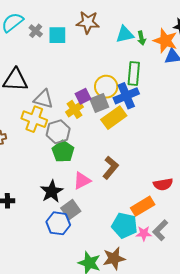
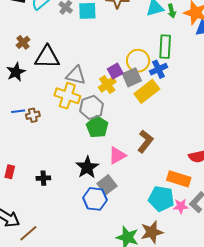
blue cross: (126, 96) -> (158, 69), size x0.7
orange rectangle: (143, 206) -> (179, 179), turned 50

